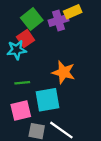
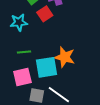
red square: (25, 38) -> (45, 14), moved
orange star: (64, 72) -> (65, 57), moved

